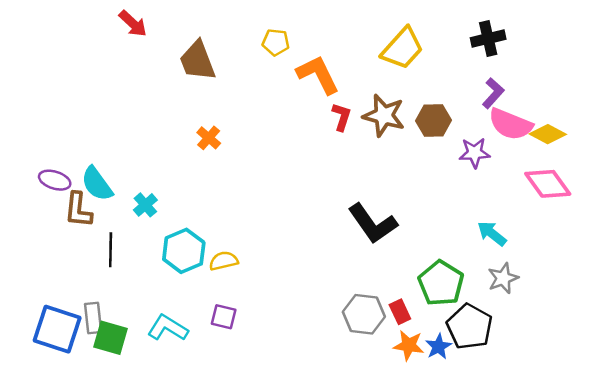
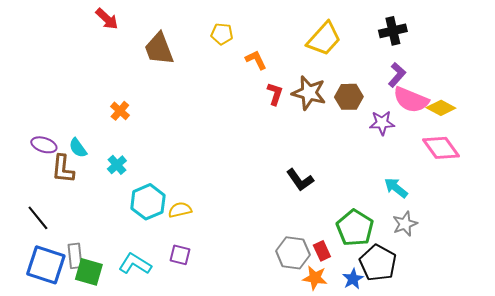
orange L-shape: (318, 75) -> (256, 60), size x0.6
orange cross: (209, 138) -> (120, 111), moved
cyan semicircle: (97, 184) -> (78, 148), size x0.7
black L-shape: (373, 224) -> (300, 180), size x0.7
black line: (111, 250) -> (38, 218), moved, turned -40
orange star: (409, 345) -> (315, 278), moved

